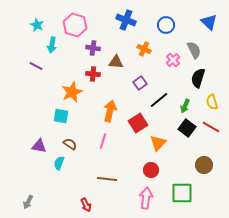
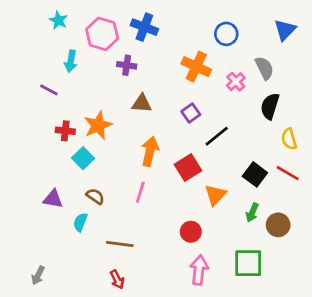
blue cross: (126, 20) -> (144, 27), moved
blue triangle: (209, 22) -> (285, 30), turned 30
cyan star: (37, 25) -> (58, 20), moved
orange cross: (144, 49) -> (196, 67), size x1.5
brown triangle: (116, 62) -> (142, 103), moved
red cross: (93, 74) -> (65, 131), moved
green arrow: (185, 106) -> (252, 213), moved
cyan square: (61, 116) -> (83, 158), turned 35
red circle: (151, 170) -> (191, 232), moved
brown line: (107, 179) -> (120, 244), moved

